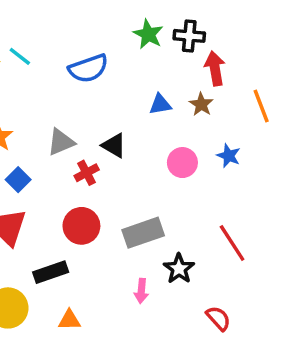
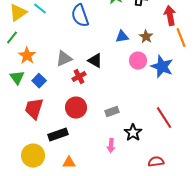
blue semicircle: (88, 68) -> (80, 16), turned 90
red arrow: (215, 68) -> (170, 16), moved
blue star: (229, 156) -> (162, 67), size x1.6
pink circle: (182, 163) -> (138, 61), moved
gray rectangle: (143, 233) -> (112, 112), size x0.6
red semicircle: (218, 318) -> (156, 162), turned -56

